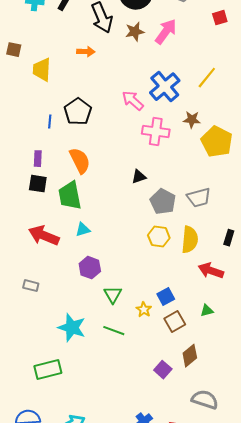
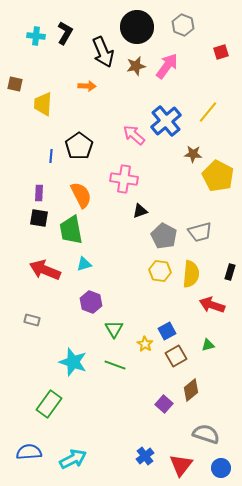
pink cross: (156, 132) -> (124, 179), moved
green rectangle: (48, 370) -> (49, 404), turned -40

